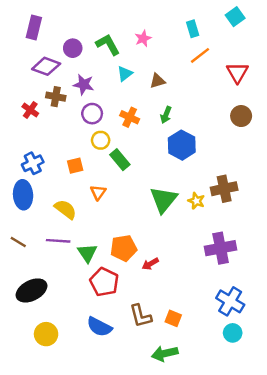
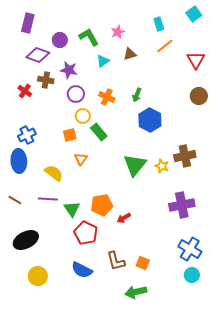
brown triangle: (158, 81) -> (130, 54), moved
orange square: (75, 166) -> (70, 135), moved

